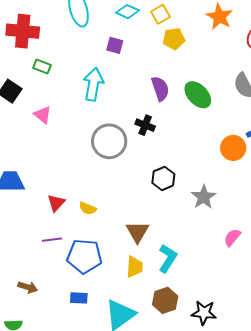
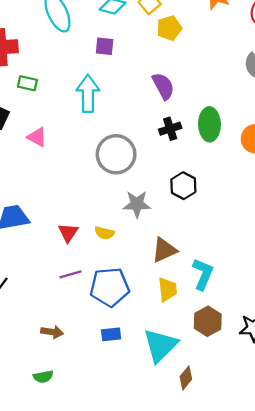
green ellipse: (198, 95) -> (209, 124), moved, turned 52
black cross: (145, 125) -> (170, 129), moved, turned -30
gray star: (204, 197) -> (137, 204), moved, turned -30
brown triangle: (137, 232) -> (164, 250), turned 45

